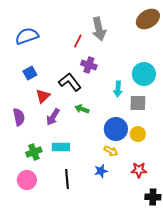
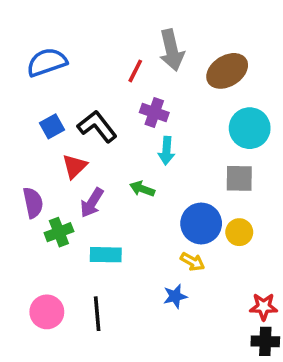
brown ellipse: (148, 19) -> (227, 71), moved
black L-shape: (70, 82) -> (97, 126), moved
cyan arrow: (118, 89) -> (166, 151), moved
green cross: (34, 152) -> (59, 232), moved
red star: (139, 170) -> (264, 307), moved
black line: (67, 179) -> (97, 314), moved

